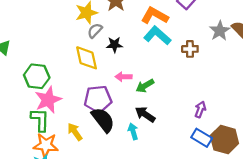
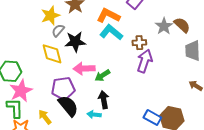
black star: (115, 45) -> (75, 42), size x1.5
pink arrow: (123, 77) -> (84, 69), size x1.5
purple arrow: (200, 109) -> (145, 61), moved, size x1.6
black arrow: (145, 114) -> (104, 100), turned 48
cyan arrow: (133, 131) -> (94, 115), turned -64

